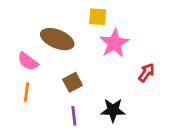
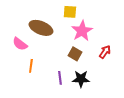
brown square: (73, 82) -> (75, 54), moved, turned -32
orange line: (27, 92) -> (31, 66), moved
purple line: (74, 116) -> (60, 78), moved

